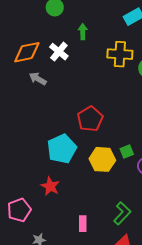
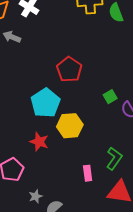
yellow hexagon: (102, 159) -> (70, 126), moved
pink rectangle: (83, 224) -> (88, 173), moved

